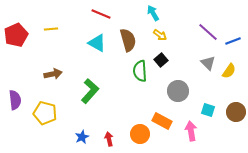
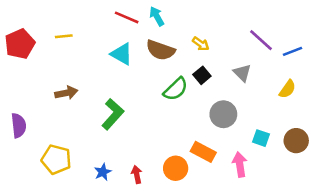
cyan arrow: (153, 13) -> (157, 16), moved
brown semicircle: (128, 40) -> (161, 50), turned 125
gray triangle: (208, 63) -> (242, 73), moved
green semicircle: (140, 71) -> (176, 89), turned -130
yellow pentagon: (45, 113) -> (56, 159), moved

